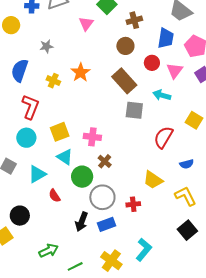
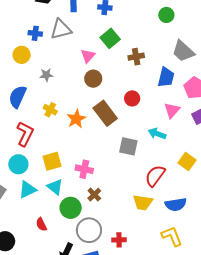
yellow circle: (11, 25) -> (22, 55), moved
brown circle: (125, 46) -> (93, 79), moved
red circle: (152, 63) -> (132, 98), moved
orange star: (81, 72) -> (76, 119), moved
brown rectangle: (124, 81) -> (105, 113), moved
blue semicircle: (187, 164) -> (176, 204), size x1.5
cyan triangle: (37, 174) -> (27, 190), moved
yellow trapezoid: (153, 180) -> (143, 202), moved, turned -30

